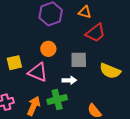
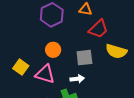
yellow square: (14, 63) -> (21, 67), turned -35
yellow semicircle: (110, 71) -> (116, 51), moved

